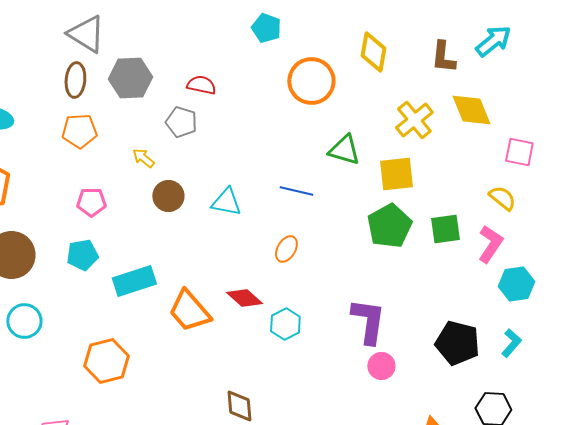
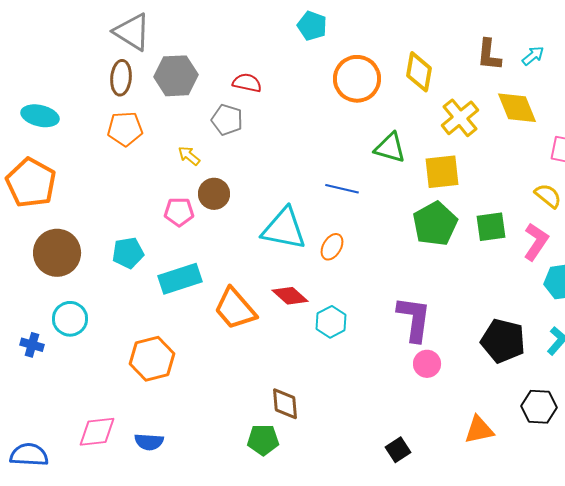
cyan arrow: (493, 41) -> (533, 56), moved, size x0.6
yellow diamond: (373, 52) -> (419, 72), moved
pink pentagon: (91, 202) -> (179, 212), moved
cyan triangle: (226, 202) -> (284, 229), moved, size x1.5

